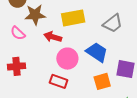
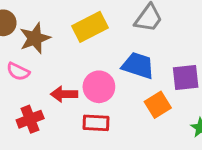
red arrow: (53, 37) -> (64, 94), moved

